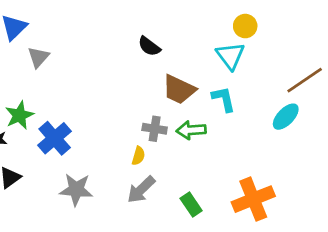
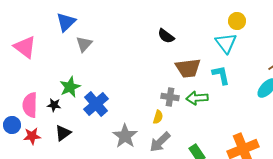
brown trapezoid: (179, 90) -> (188, 68), turned -32
gray star: (76, 190) -> (125, 136), moved, turned 30

